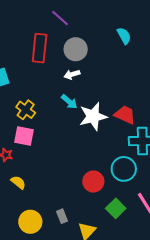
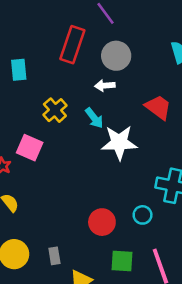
yellow cross: (26, 110) -> (55, 110), moved
red trapezoid: (125, 115) -> (158, 107), moved
cyan circle: (124, 169) -> (143, 215), size x0.6
green square: (116, 208) -> (122, 261), turned 36

